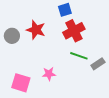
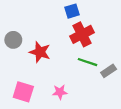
red star: (36, 30) -> (40, 52), moved
pink star: (49, 74) -> (60, 92), moved

